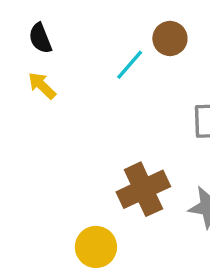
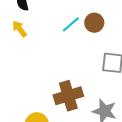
brown circle: (170, 38) -> (94, 23), moved

